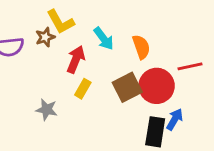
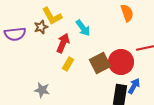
orange semicircle: (141, 47) -> (127, 13), moved
gray star: (47, 110) -> (42, 90), moved

